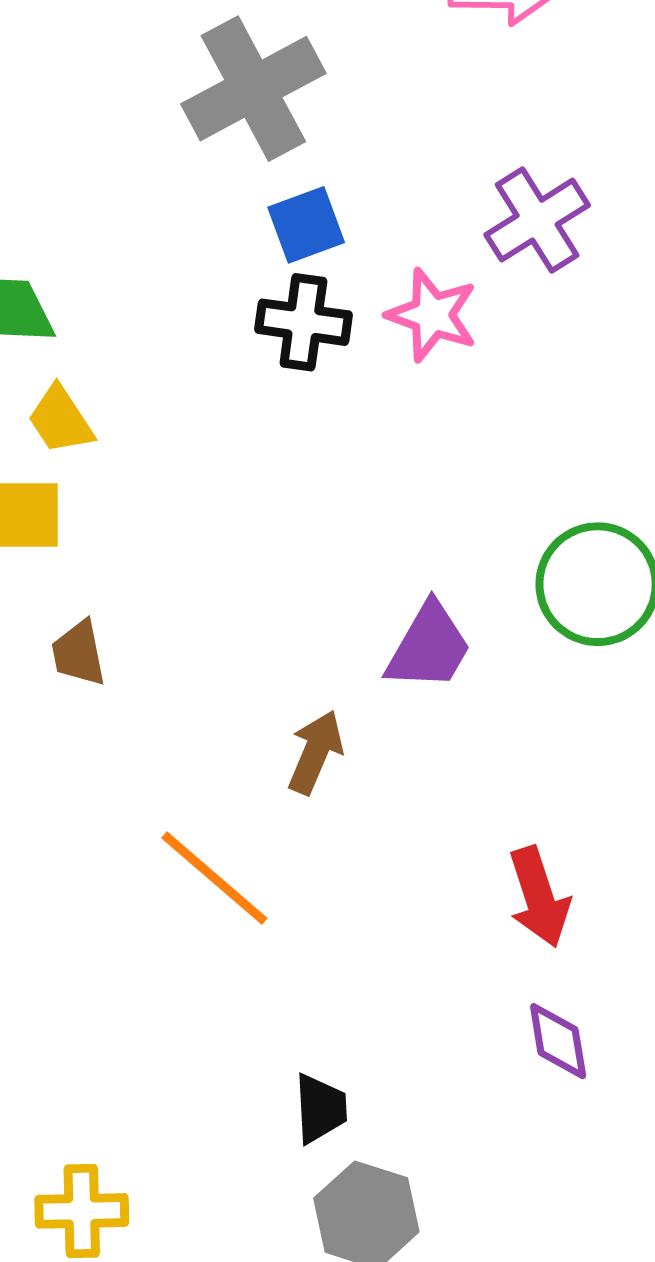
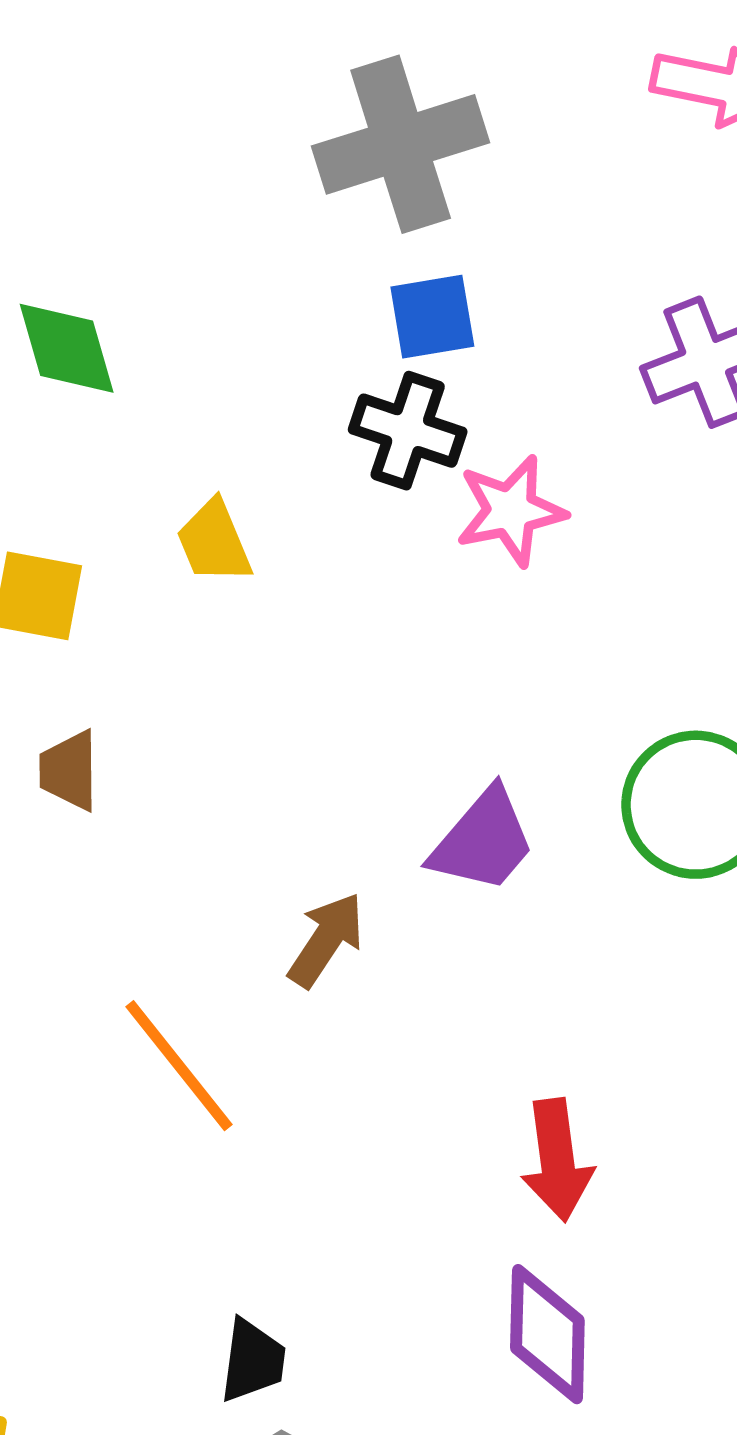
pink star: (432, 315) -> (511, 511), moved, turned 30
yellow trapezoid: (61, 420) -> (214, 542), moved
purple diamond: (558, 1041) -> (547, 1334), size x1.4

